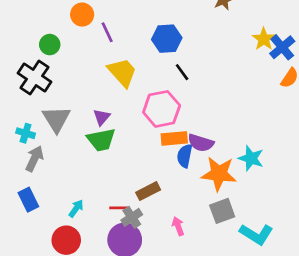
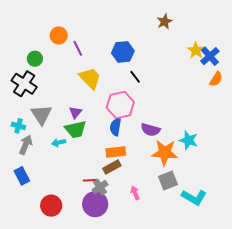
orange rectangle: (174, 138) -> (116, 152), moved
blue semicircle: (185, 156) -> (115, 127), moved
cyan arrow: (76, 208) -> (59, 142), moved, turned -136

